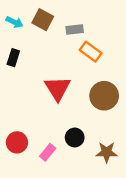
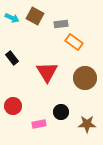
black rectangle: (13, 58) -> (12, 58), moved, turned -56
red circle: (17, 142) -> (13, 106), moved
pink rectangle: (48, 152) -> (39, 124), turned 40

